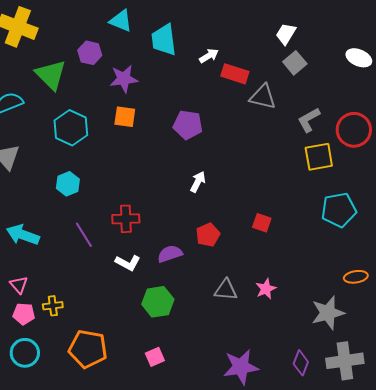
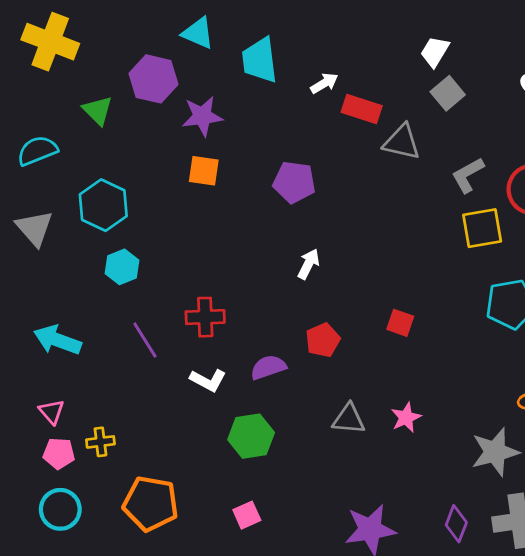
purple hexagon: (90, 53) -> (154, 79), size x1.4
green triangle: (51, 75) -> (98, 110), size x0.7
cyan hexagon: (71, 128) -> (103, 205), moved

